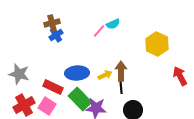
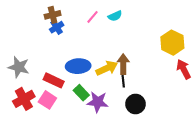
pink line: (99, 31) -> (92, 17), moved
yellow hexagon: (157, 44) -> (172, 43), moved
yellow arrow: (105, 75) -> (107, 68), size x1.5
green rectangle: (80, 99) -> (81, 93), size x0.7

